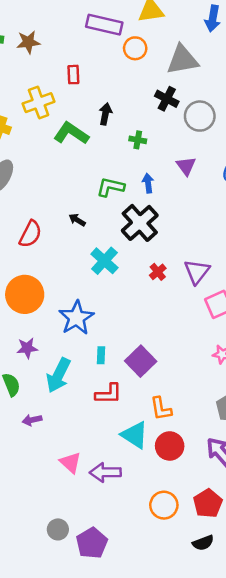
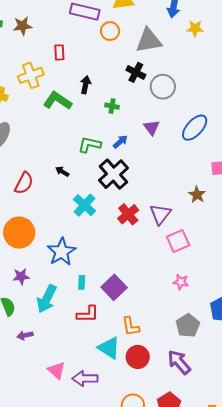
blue arrow: (148, 183) -> (120, 142), turned 56
red cross: (158, 272) -> (128, 214), size x1.5

